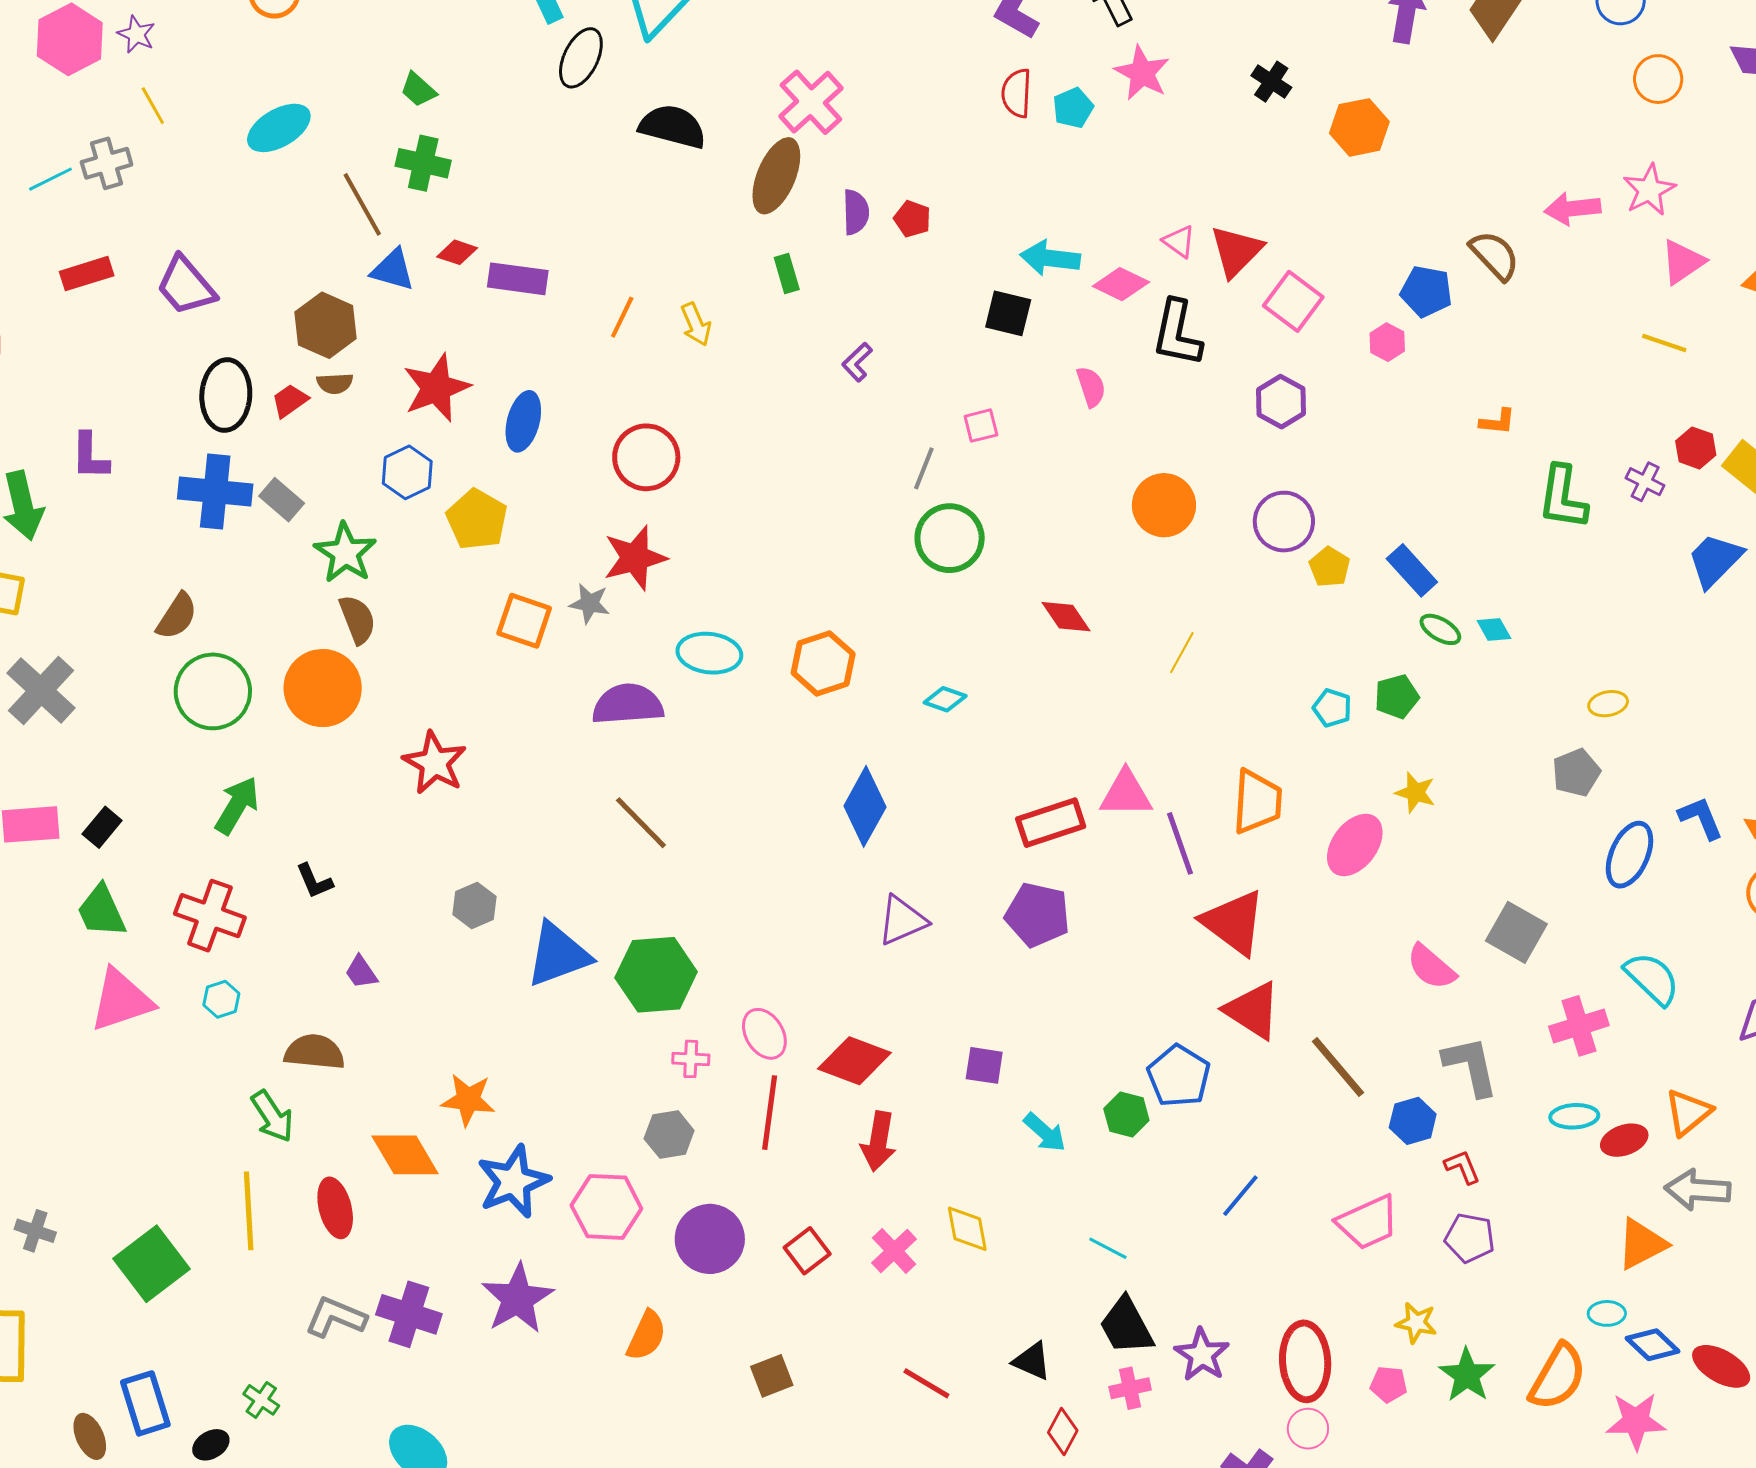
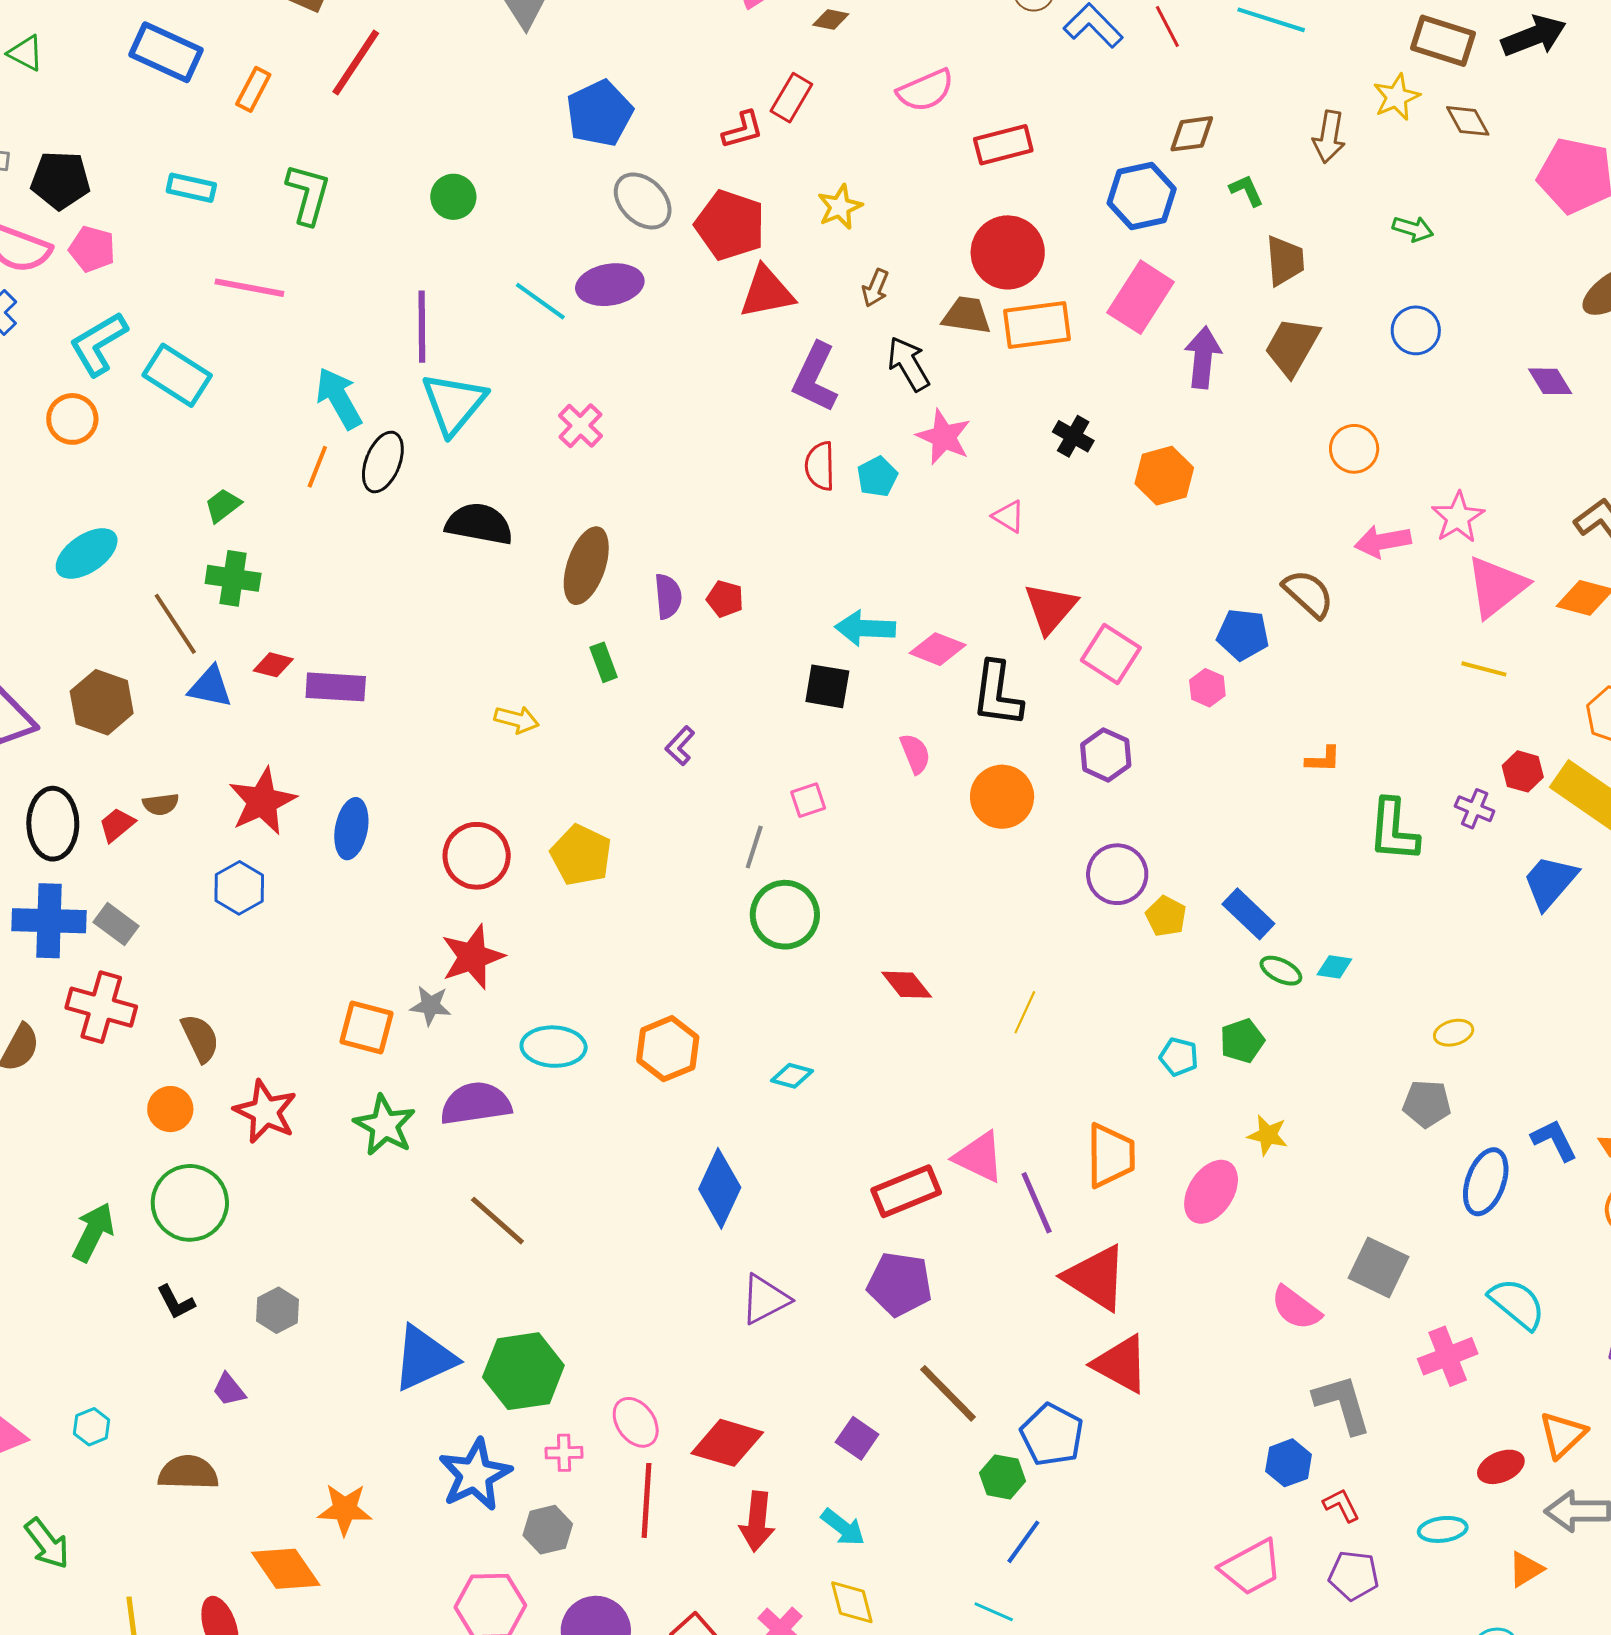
orange circle: (1658, 79) -> (1354, 449), moved
green trapezoid: (418, 90) -> (223, 505), turned 105
pink cross: (811, 102) -> (580, 426), moved, size x0.7
pink triangle: (1179, 241) -> (1009, 516), moved
pink triangle: (1683, 262) -> (1496, 587), size x1.4
orange line: (622, 317) -> (317, 467), moved
yellow arrow: (696, 324) -> (517, 720), turned -48
brown hexagon: (326, 325) -> (102, 702), moved
orange circle: (1164, 505) -> (1002, 797), moved
yellow pentagon: (477, 519) -> (581, 855), moved
green star: (345, 553) -> (385, 1125), moved
cyan diamond: (1494, 630) -> (1334, 967), turned -48
orange circle: (323, 688) -> (170, 1109), size x0.6
green circle: (213, 691) -> (190, 1203), moved
red star: (435, 763) -> (265, 1112), moved
gray pentagon: (1576, 773) -> (1427, 1104), turned 30
pink triangle: (1126, 794) -> (979, 1157), turned 30
gray hexagon: (474, 905) -> (278, 1310), moved
red cross: (210, 916) -> (101, 1007), moved
purple square: (984, 1065) -> (857, 1438), turned 30
brown line: (1338, 1067) -> (948, 1393), moved
green arrow: (272, 1116) -> (47, 1544), moved
cyan ellipse: (1574, 1116) -> (1443, 1529), moved
cyan arrow: (1045, 1132) -> (843, 1527), moved
blue star: (513, 1182) -> (475, 1475), moved
blue line: (1240, 1196) -> (1023, 1542), moved
orange triangle: (1642, 1244) -> (1526, 1569), size x0.7

